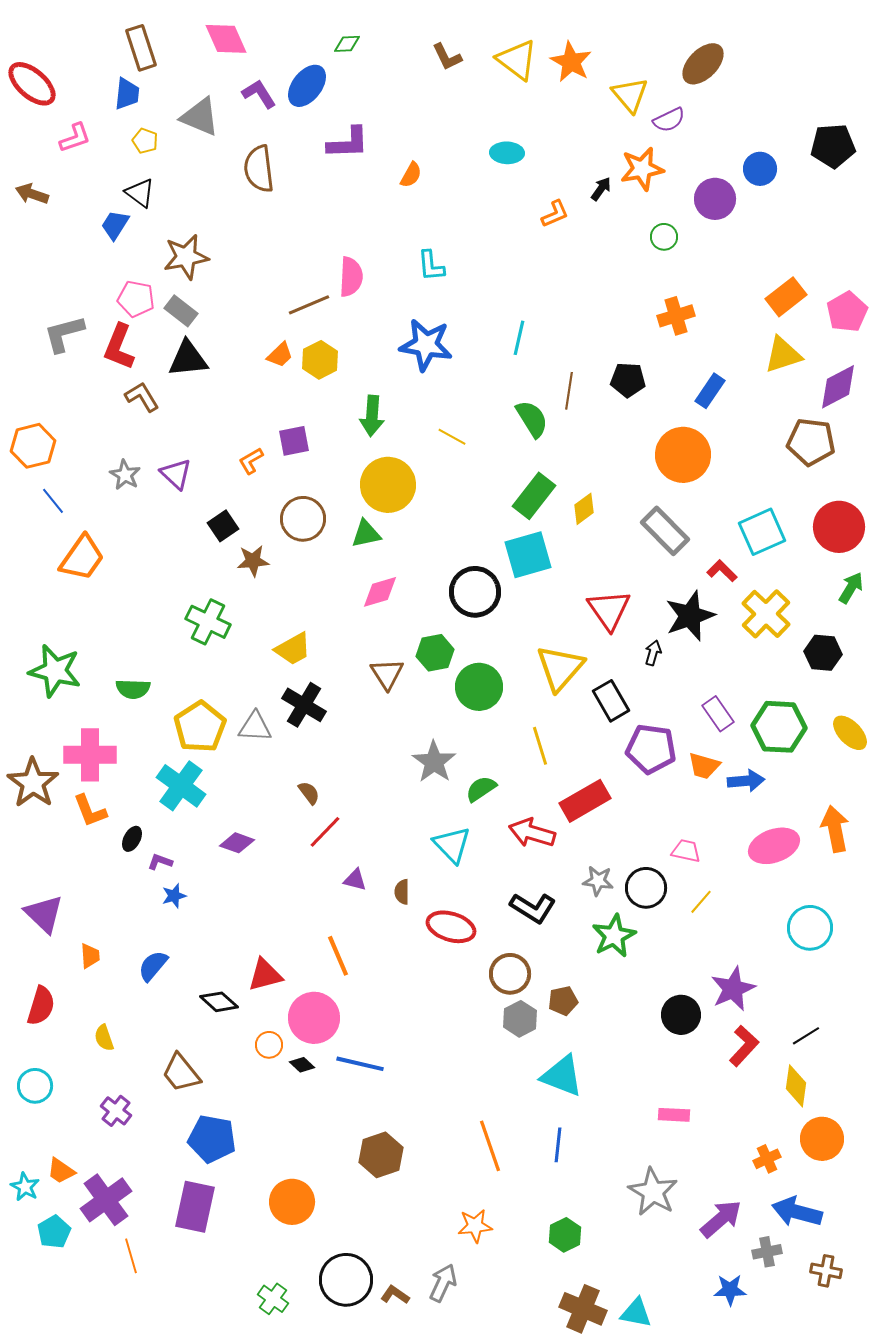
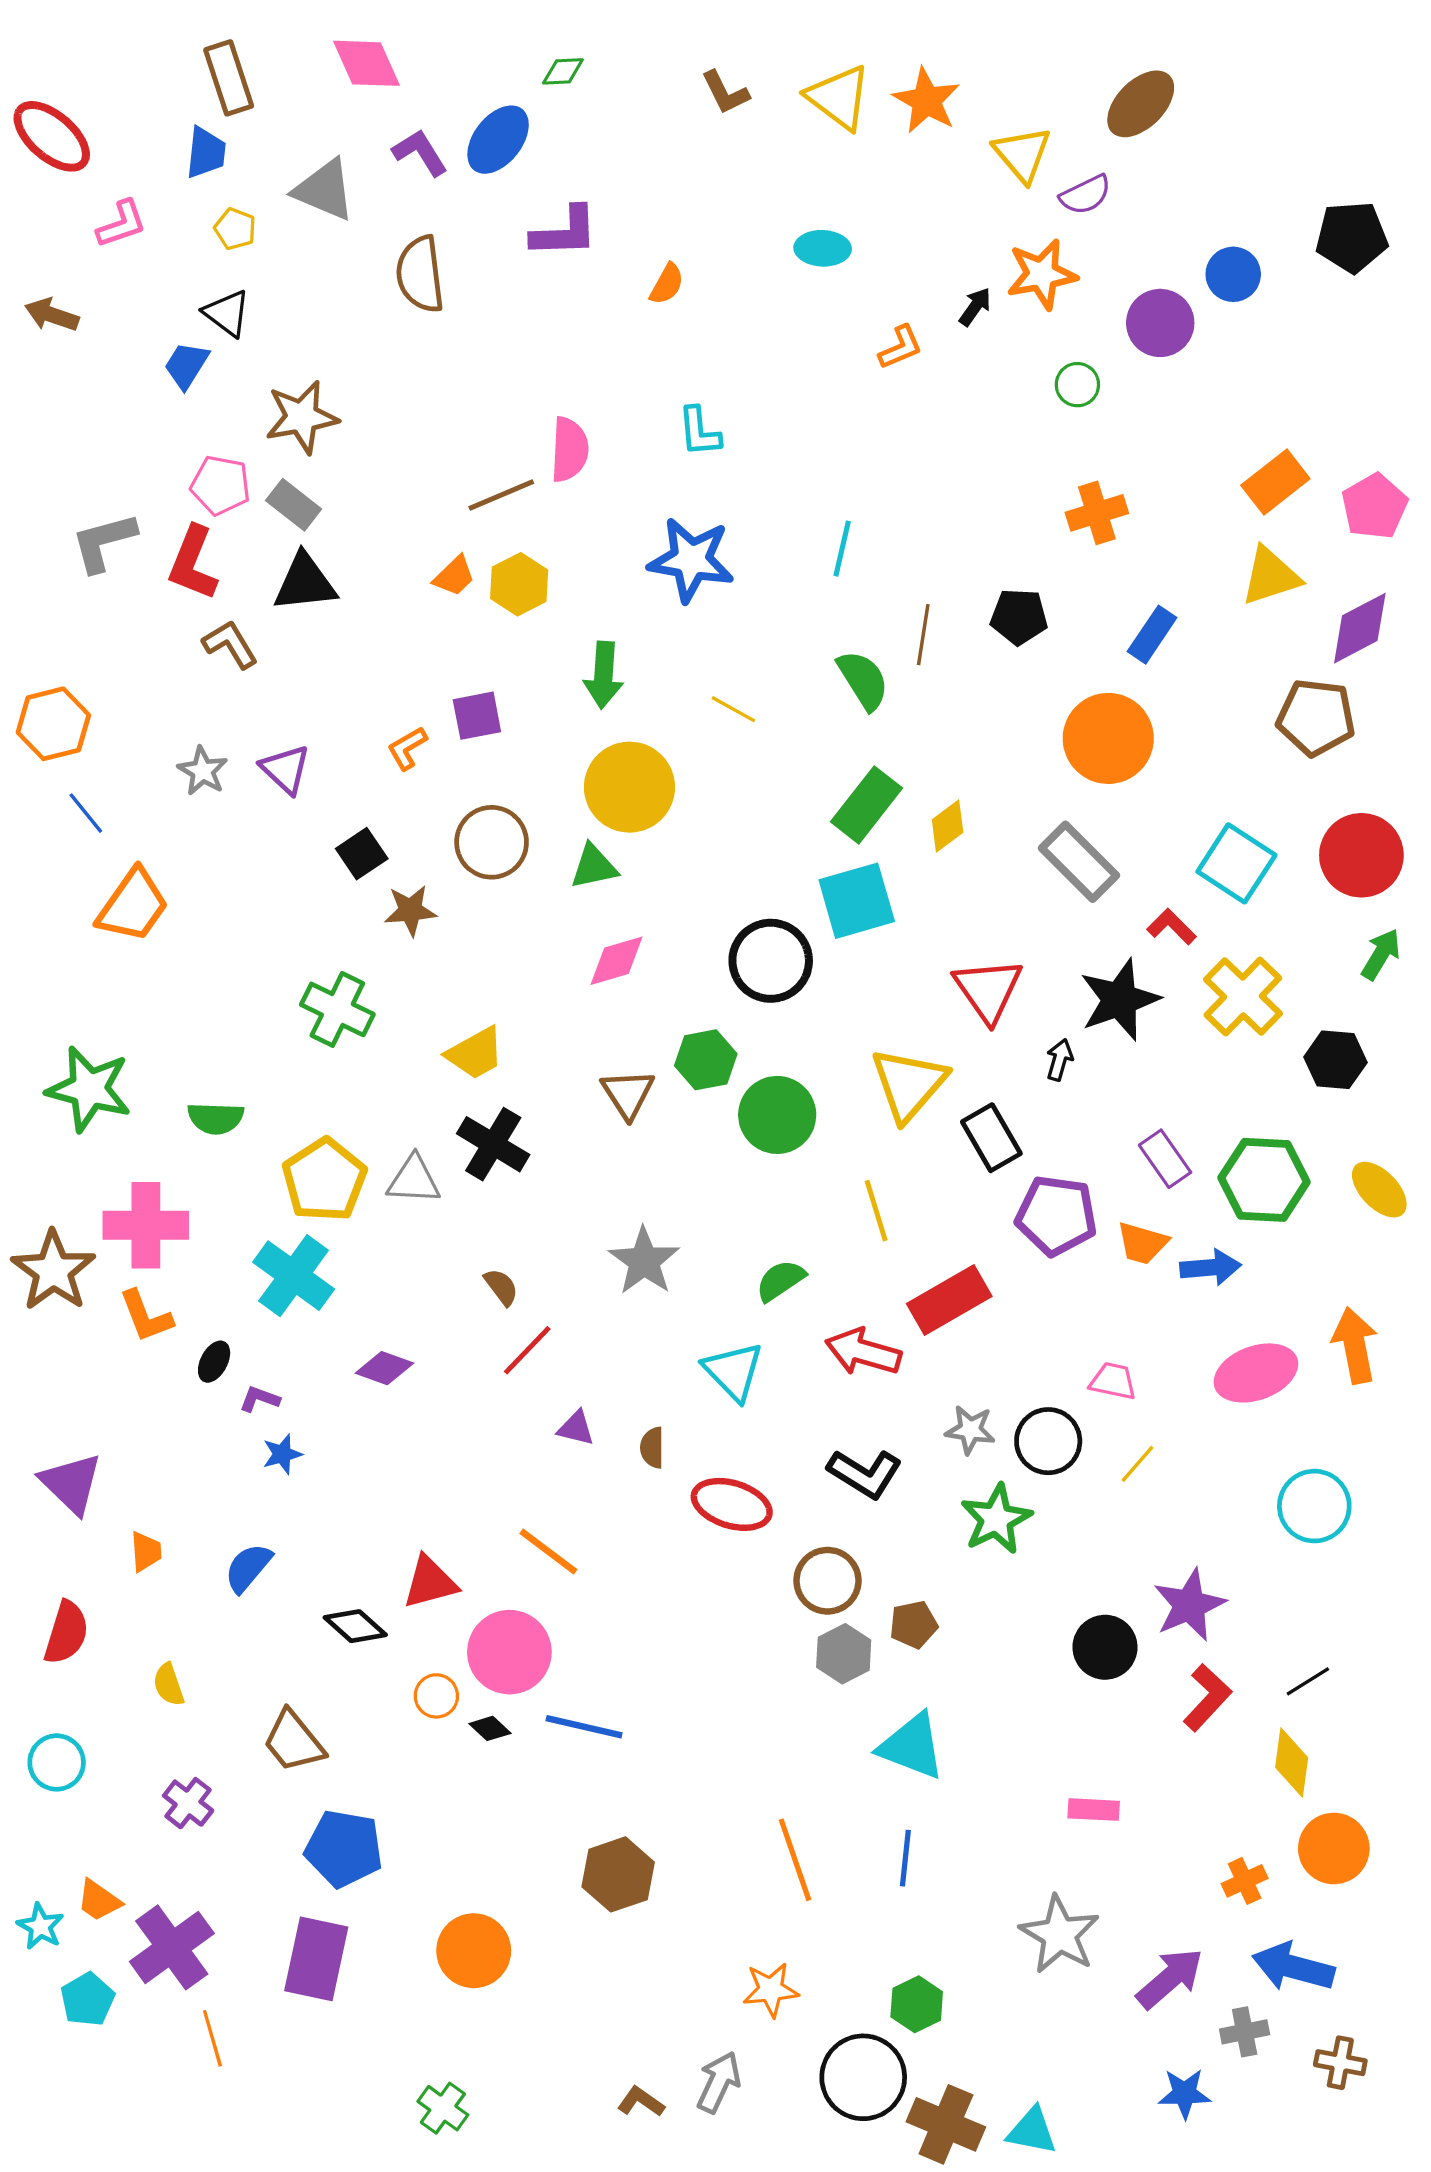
cyan square: (762, 532) -> (1236, 863), turned -33
gray star: (434, 762) -> (644, 1261), moved
orange line: (338, 956) -> (548, 1551), turned -30
black circle: (346, 1280) -> (863, 2077), moved

